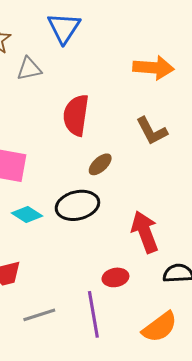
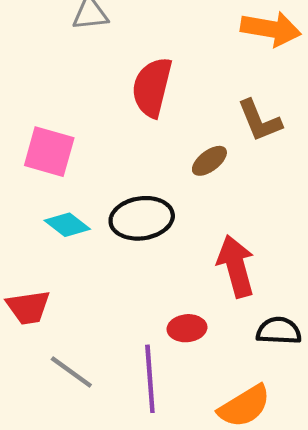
brown ellipse: (100, 164) -> (209, 161), moved
gray line: (39, 315) -> (71, 372), turned 48

